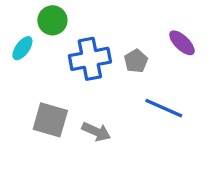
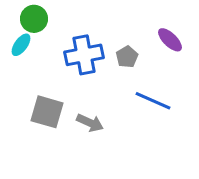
green circle: (52, 20) -> (34, 19), moved

